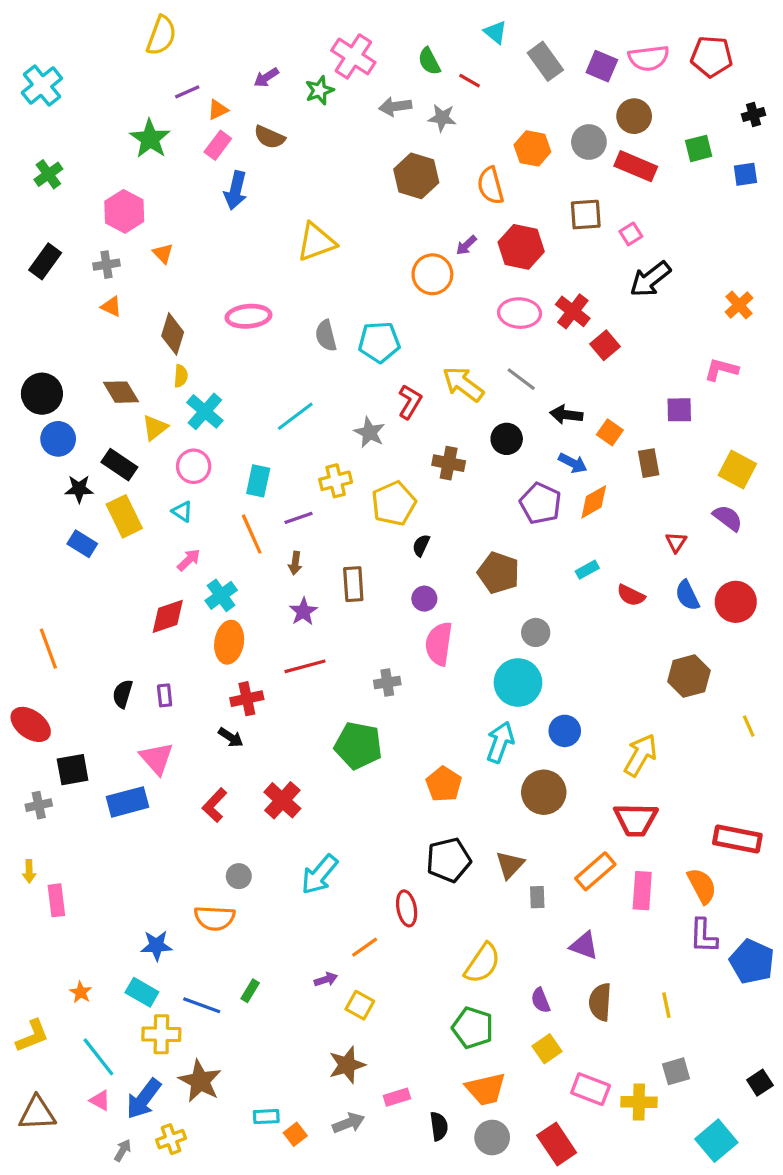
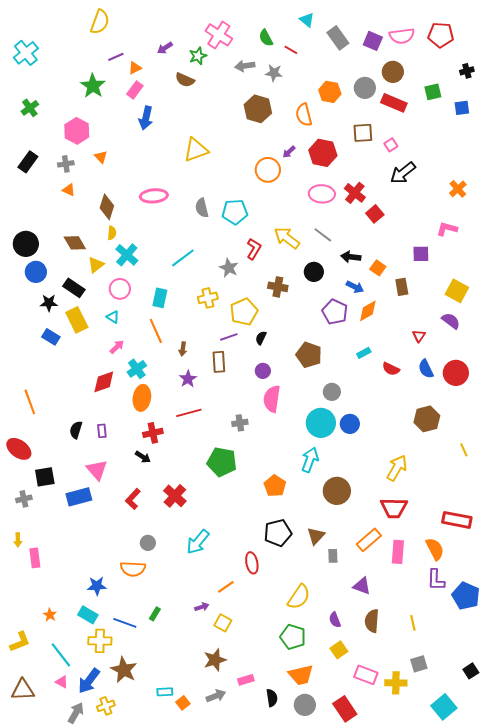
brown semicircle: (269, 137) -> (185, 80), moved
purple line: (298, 518) -> (229, 337), moved
blue circle: (565, 731) -> (350, 424), moved
gray arrow: (123, 1150) -> (76, 713), size x1.5

